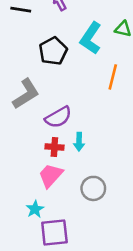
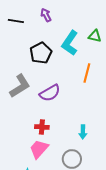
purple semicircle: (58, 117) -> (50, 93), moved
cyan arrow: (79, 142) -> (83, 132), moved

